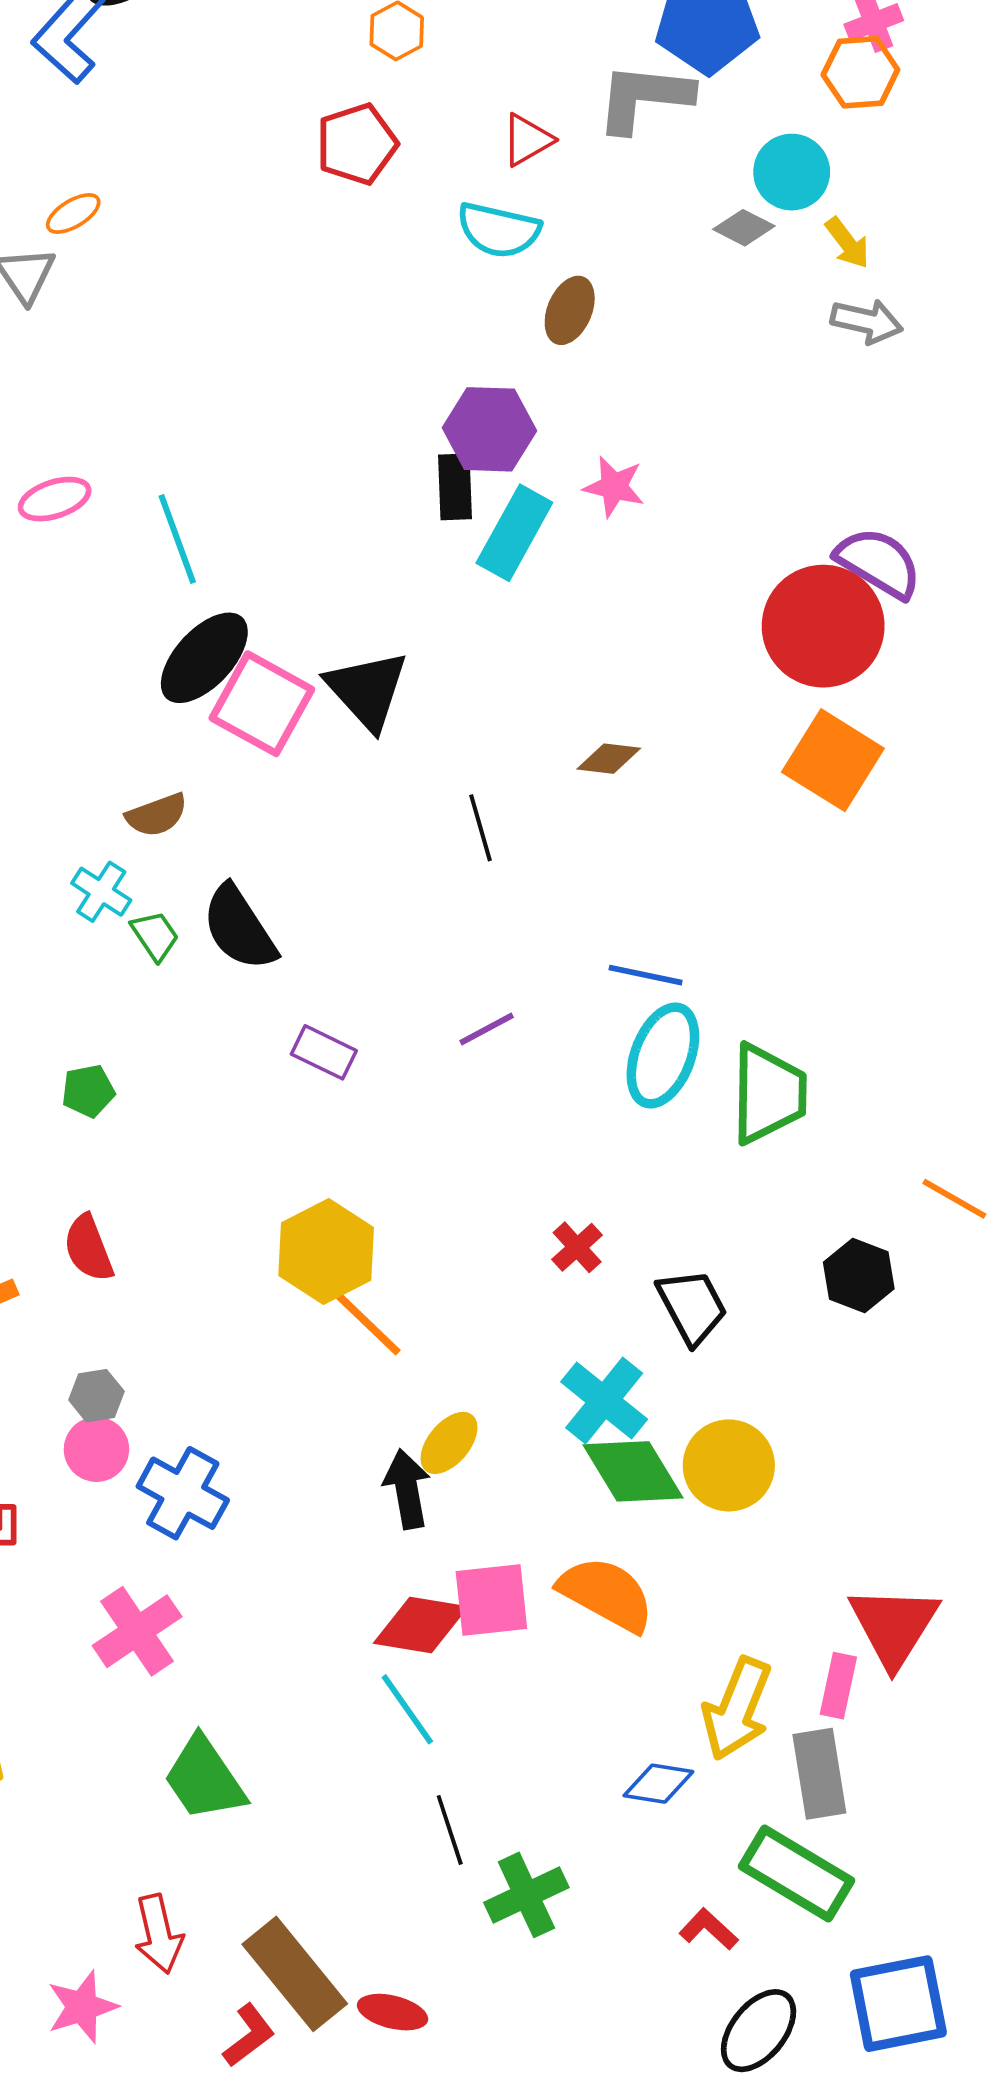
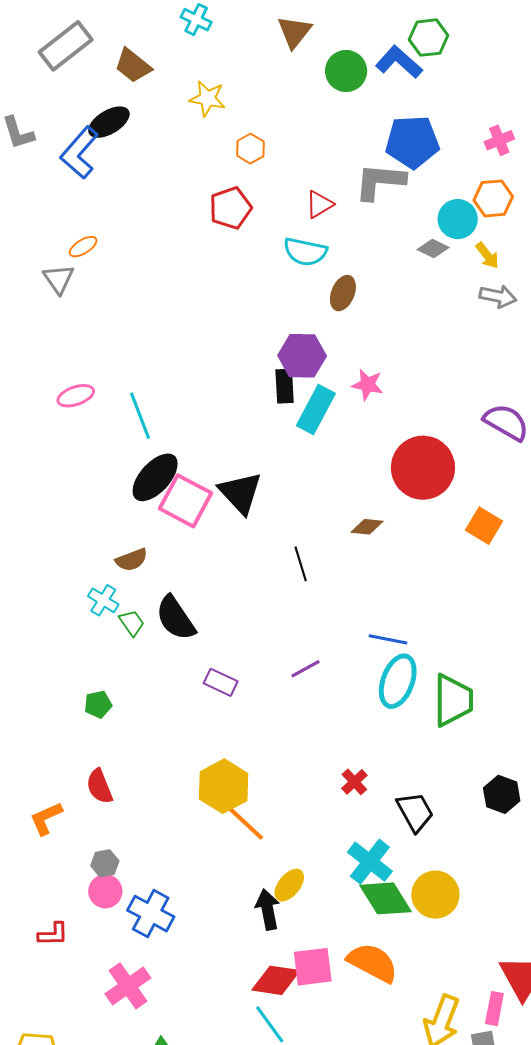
orange hexagon: (860, 72) -> (493, 198), moved
red circle: (823, 626) -> (423, 468), moved
orange square: (833, 760) -> (484, 526), size x0.7

